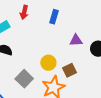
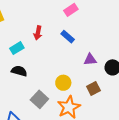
blue rectangle: (54, 17) -> (68, 37), turned -64
brown square: (70, 70) -> (93, 88), moved

